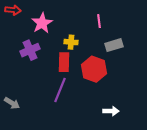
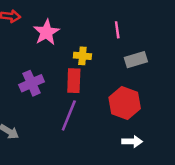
purple cross: (30, 50) -> (32, 83), moved
red hexagon: (94, 69) -> (125, 103), moved

